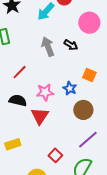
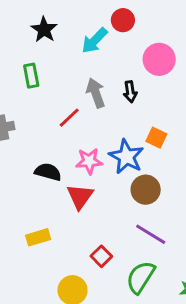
black arrow: (71, 45) -> (130, 92), turned 48
red line: (20, 72) -> (69, 118), moved
blue star: (70, 88) -> (126, 157), size x1.6
purple line: (88, 140) -> (151, 234), turned 70

